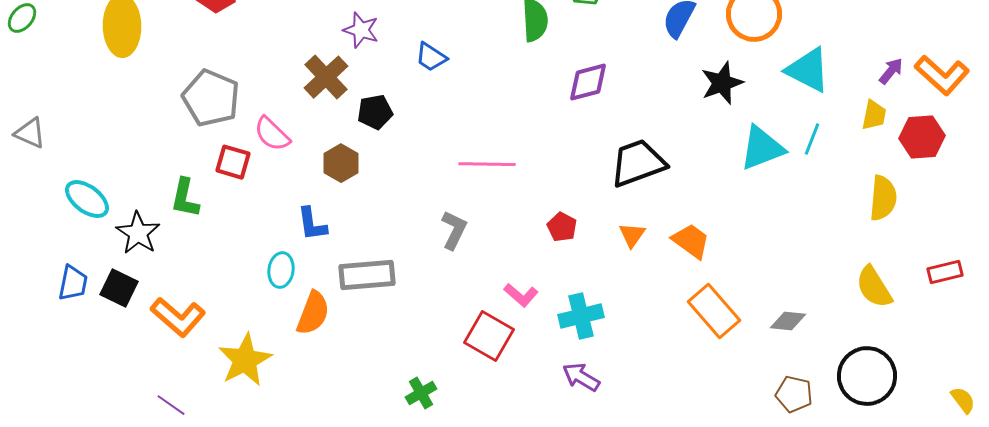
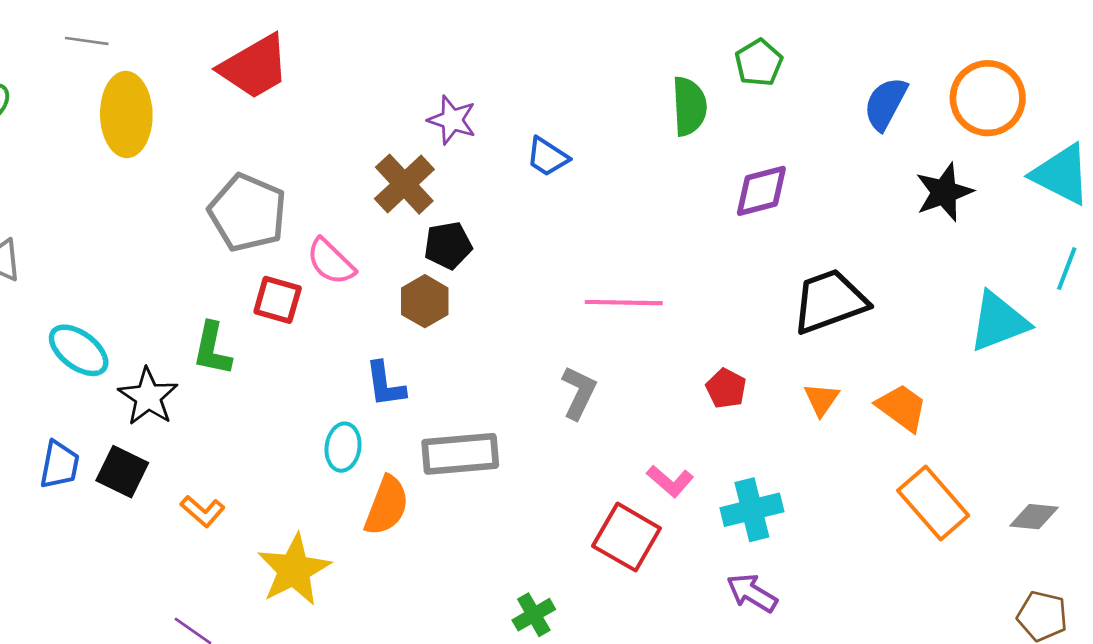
black pentagon: (375, 112) -> (448, 245), moved
cyan triangle: (762, 148) -> (999, 322), moved
orange L-shape: (178, 317) -> (203, 511), size x0.6

